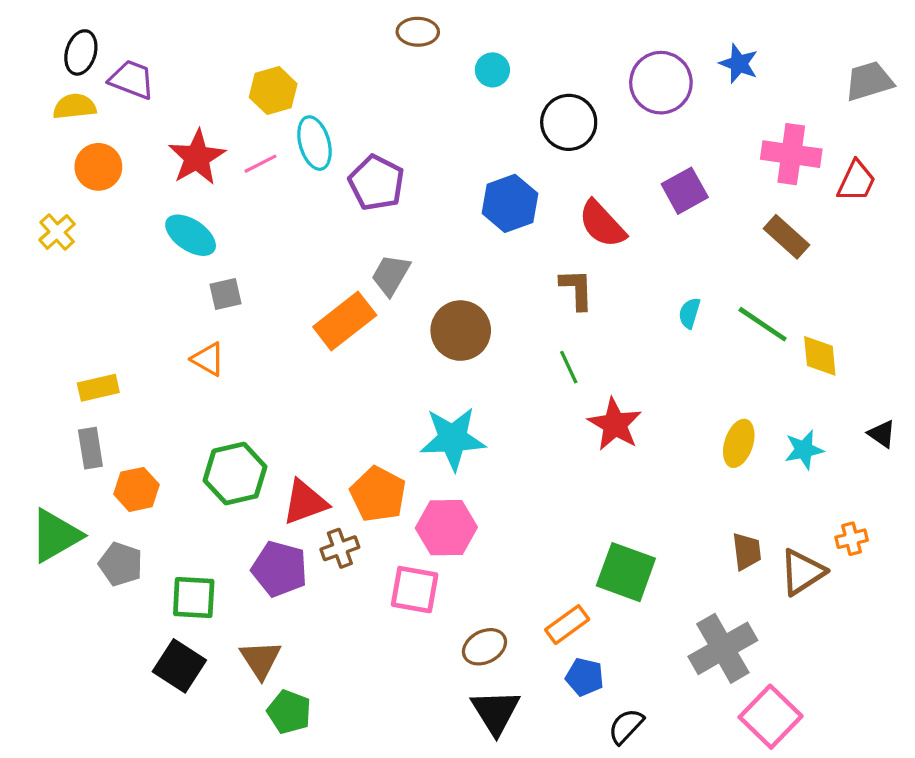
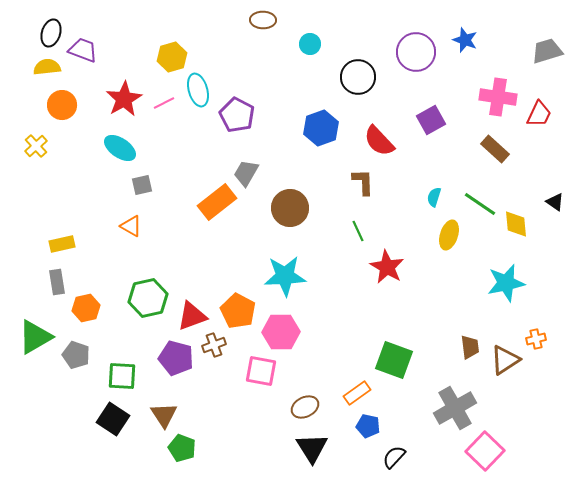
black triangle: (882, 434) -> (555, 202), moved
yellow ellipse: (739, 443) -> (449, 235), moved
cyan star: (804, 450) -> (506, 283), size x1.5

